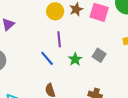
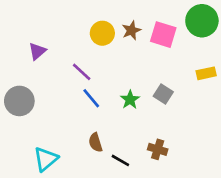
purple line: (59, 39) -> (82, 72), moved, turned -42

